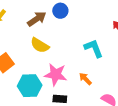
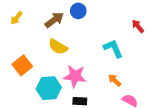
orange arrow: (85, 79) -> (115, 80), moved

